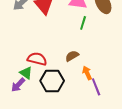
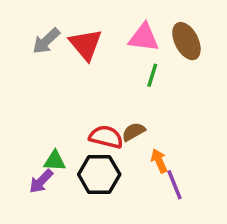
red semicircle: (37, 59) -> (106, 137), moved
green triangle: (26, 73) -> (55, 161), turned -32

